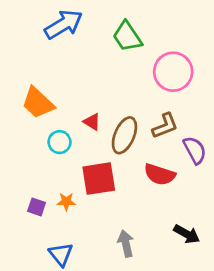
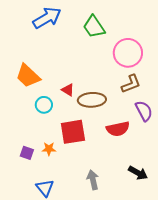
brown L-shape: (165, 126) -> (131, 84), moved
brown ellipse: (124, 135) -> (92, 100), turned 64
red semicircle: (160, 175) -> (118, 129), turned -30

